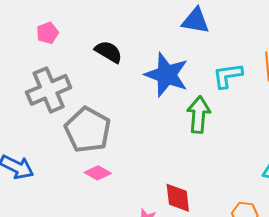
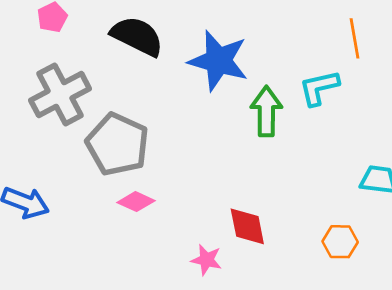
black semicircle: (109, 52) -> (137, 36), size x1.4
cyan L-shape: (228, 76) -> (319, 88), moved

